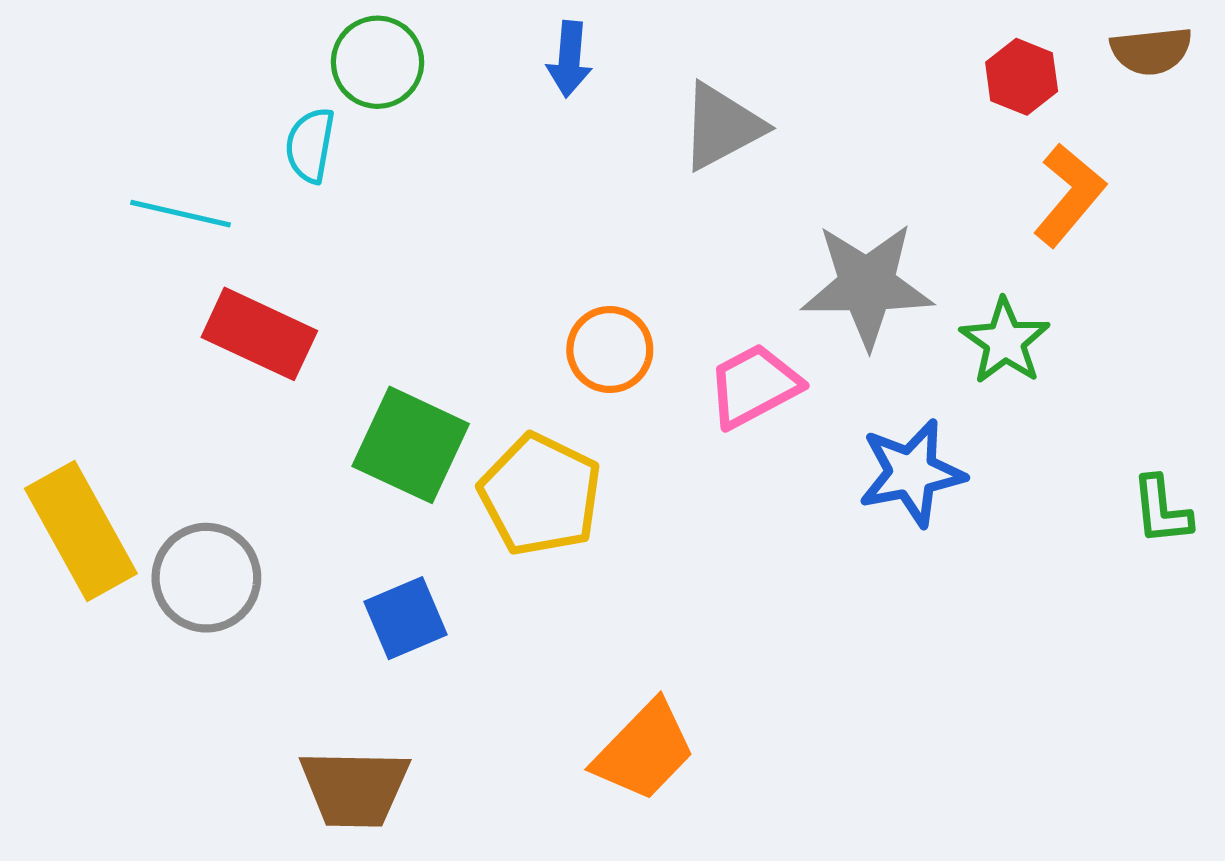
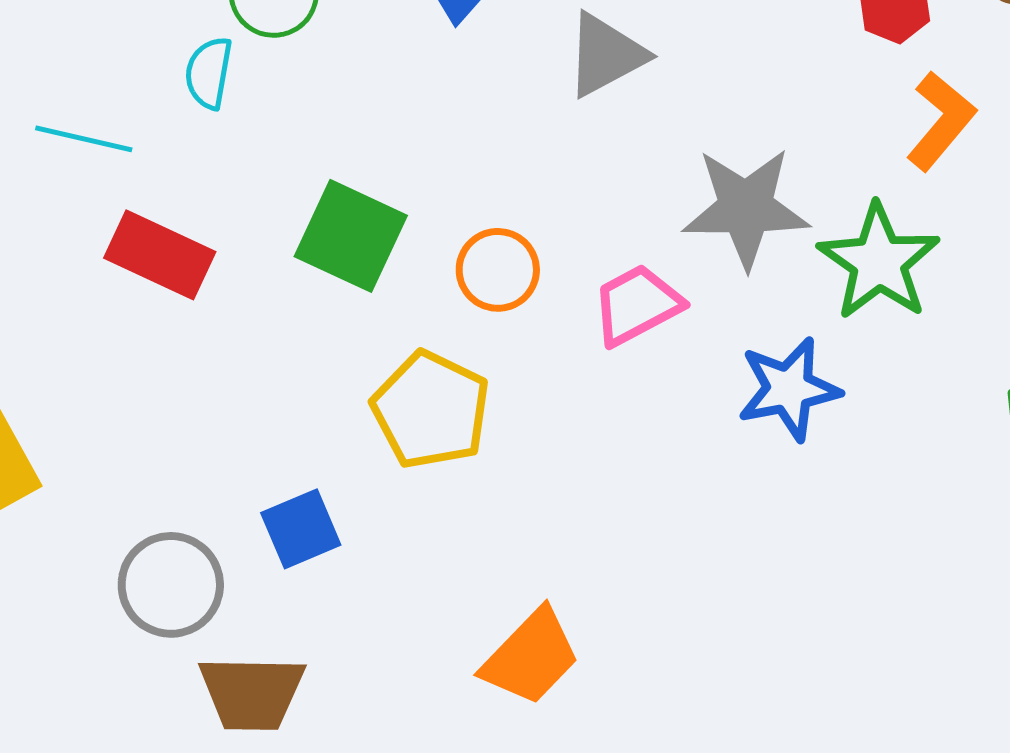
green star: (1005, 341) -> (879, 262), size x1.4
green square: (411, 445) -> (351, 236), moved
gray circle: (206, 578) -> (171, 585), moved

